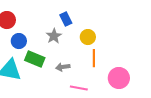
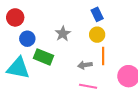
blue rectangle: (66, 19) -> (97, 14), moved
gray arrow: (63, 67) -> (85, 65), moved

